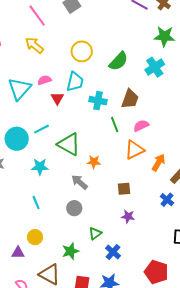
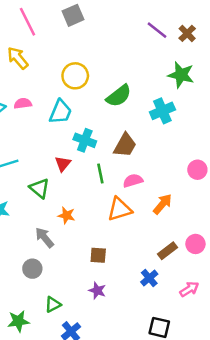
red triangle: (57, 98) -> (63, 164), moved
green triangle: (69, 144) -> (39, 188), size x0.7
orange arrow: (159, 162) -> (163, 204), moved

